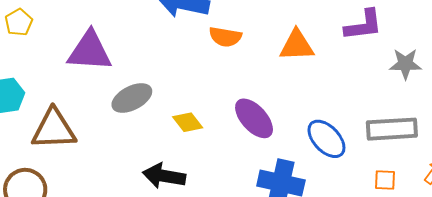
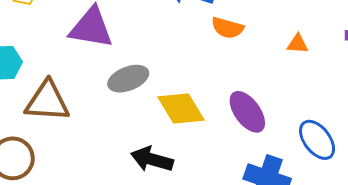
orange triangle: (297, 45) -> (297, 44), size x0.6
yellow diamond: (188, 122) -> (181, 109), size x1.6

